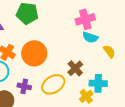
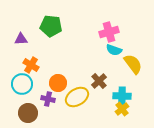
yellow semicircle: (109, 51) -> (133, 64), size x1.5
orange circle: (34, 53) -> (58, 83), moved, size x0.7
yellow cross: (86, 96) -> (122, 109), moved

